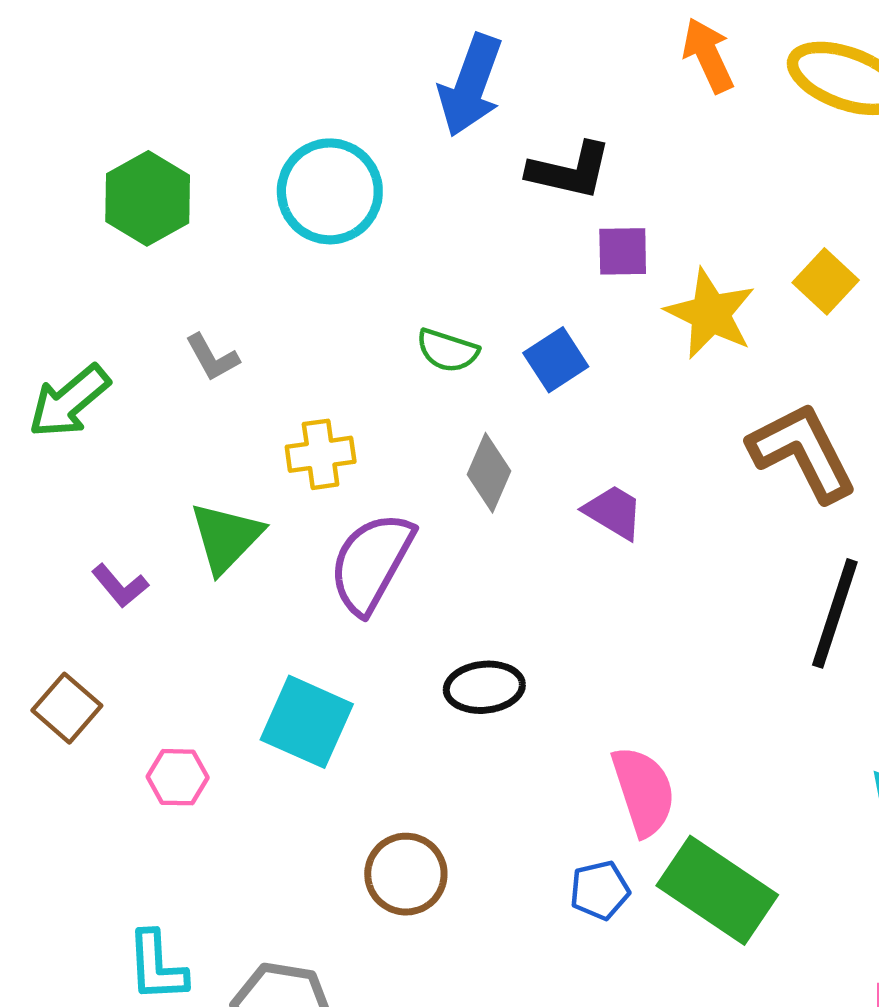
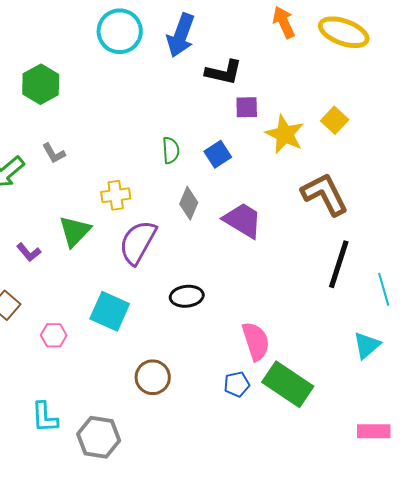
cyan circle: (330, 191) -> (120, 31), moved
green semicircle: (447, 351) -> (171, 150), turned -112
gray L-shape: (212, 357) -> (54, 153), moved
purple trapezoid: (613, 512) -> (243, 220), size x1.5

